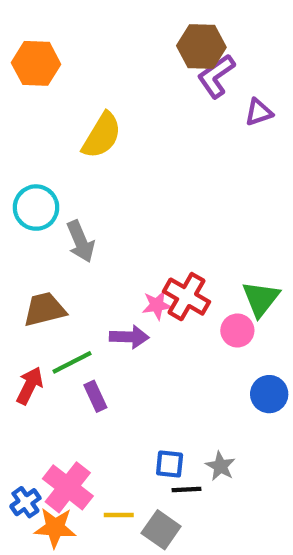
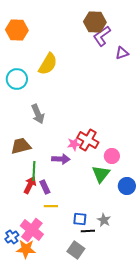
cyan circle: (36, 208) -> (17, 79), moved
green triangle: (261, 299) -> (101, 174), moved
green line: (72, 362) -> (34, 171), turned -60
red arrow: (30, 386) -> (30, 185), moved
yellow line: (119, 515) -> (51, 206), moved

